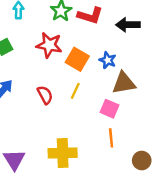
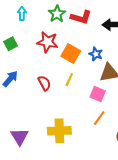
orange line: (111, 138) -> (99, 118), turned 42

